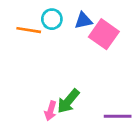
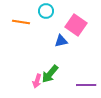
cyan circle: (52, 19) -> (46, 11), moved
blue triangle: (83, 20) -> (61, 41), moved

